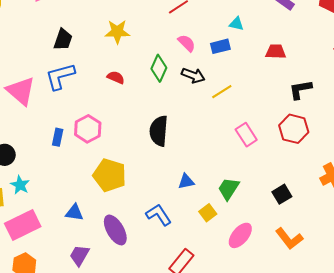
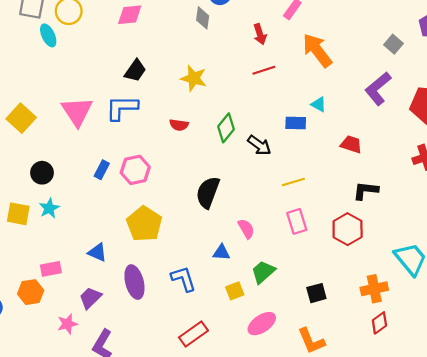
pink semicircle: (187, 43) -> (246, 229), moved
red semicircle: (116, 77) -> (179, 125), turned 150
yellow line: (222, 92) -> (293, 182), moved
pink rectangle: (23, 225) -> (51, 269), moved, size x0.6

